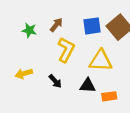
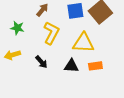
green star: (29, 30) -> (17, 28), moved
orange rectangle: (109, 96) -> (95, 66), moved

